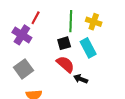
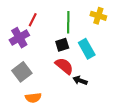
yellow cross: (94, 22) -> (98, 16), moved
purple cross: (22, 35) -> (19, 38), turned 30

